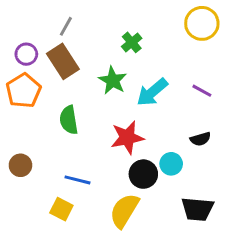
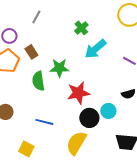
brown rectangle: (63, 61) -> (31, 52), moved, size x0.6
green star: (113, 80) -> (59, 68), moved, turned -30
cyan arrow: (152, 92) -> (95, 49), moved
yellow square: (61, 209) -> (26, 149), moved

